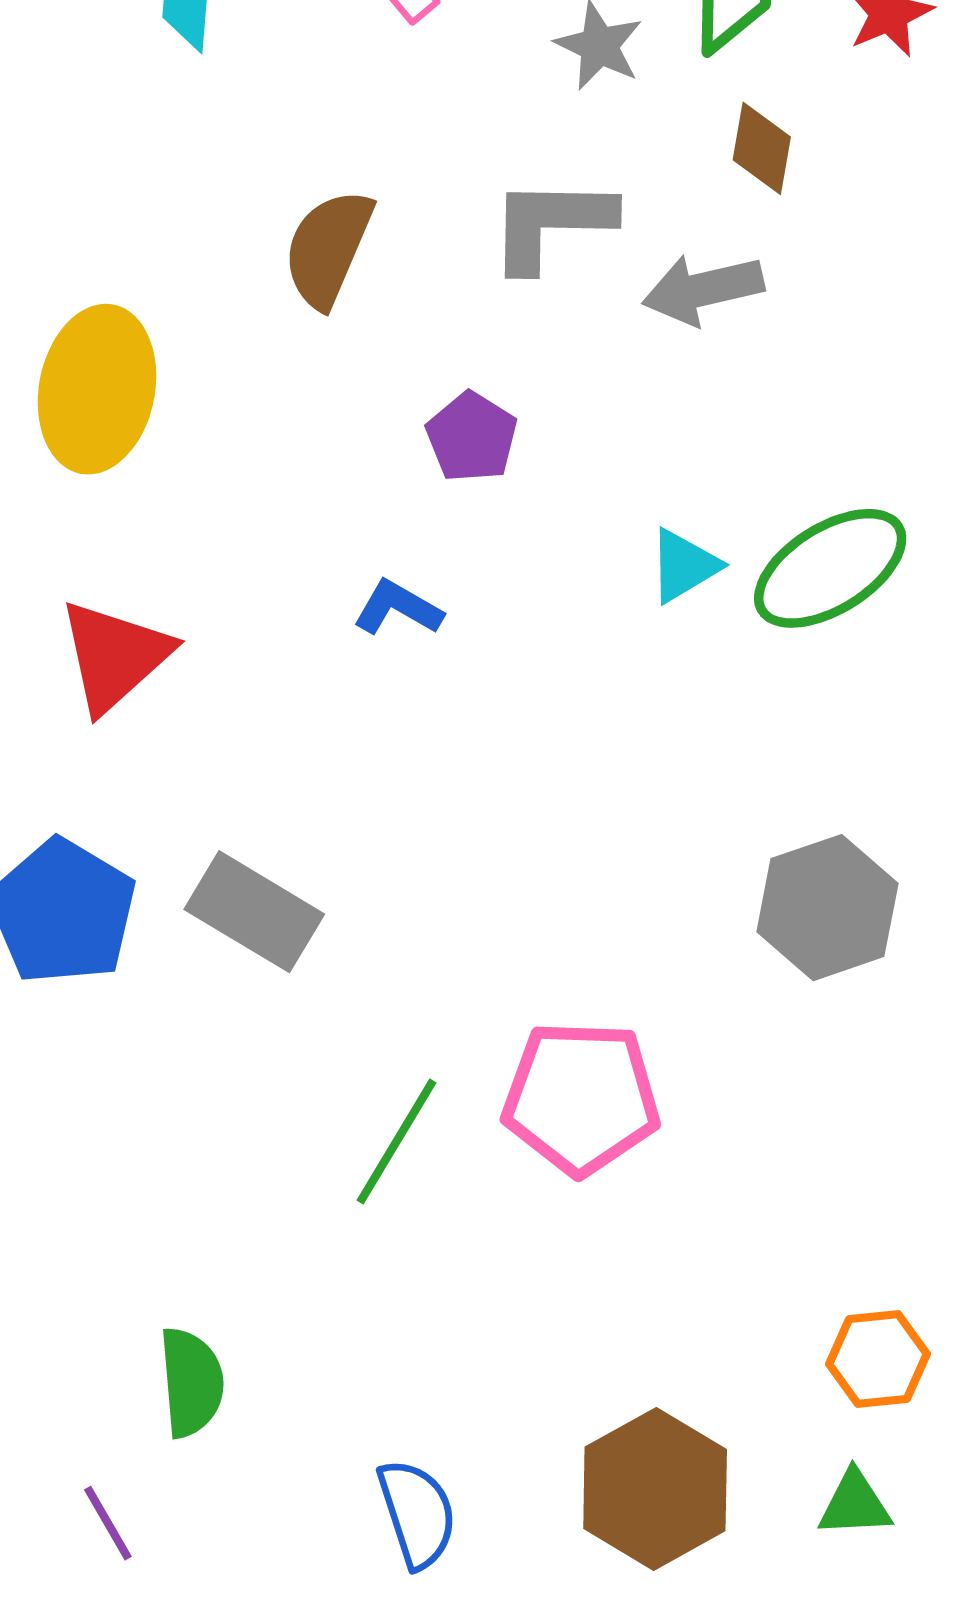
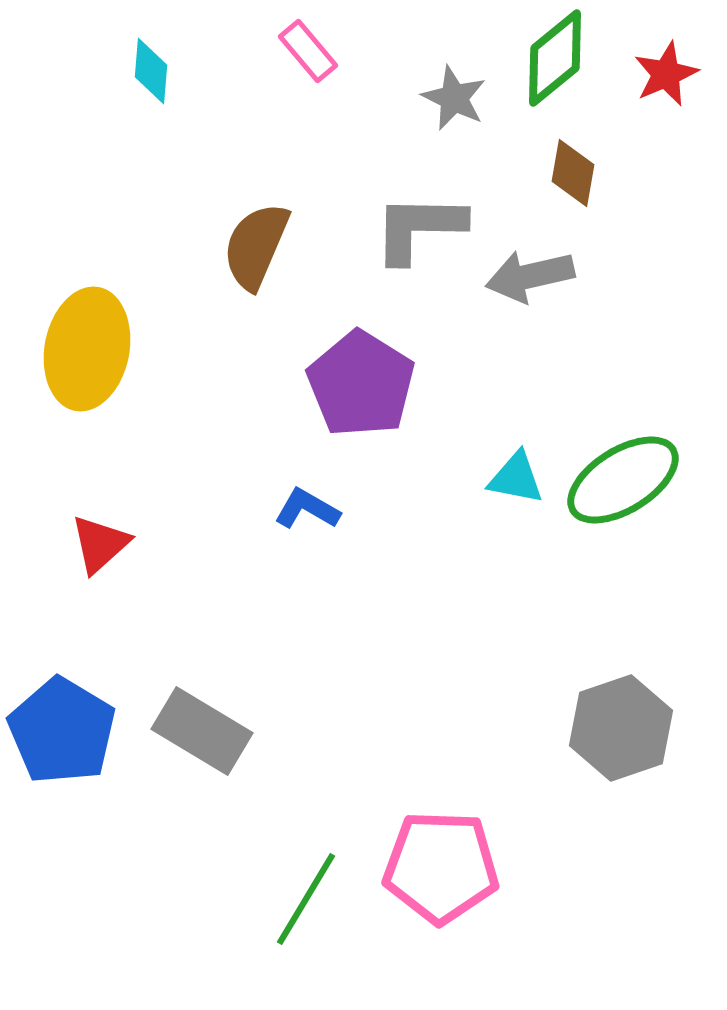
purple pentagon: (472, 437) -> (361, 384), size x1.6
cyan triangle: (684, 566) -> (516, 478), turned 42
red triangle: (115, 656) -> (100, 544), size x0.7

